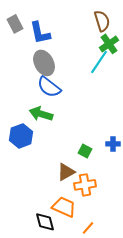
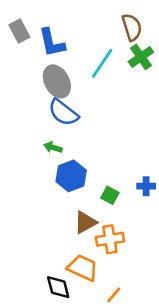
cyan line: (99, 62) -> (102, 63), moved
green arrow: (41, 114) -> (53, 147), size x0.6
blue hexagon: (21, 136) -> (71, 176), moved

